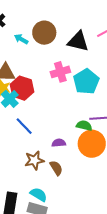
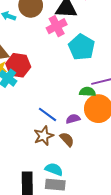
pink cross: (60, 72) -> (57, 26), moved
blue line: (24, 126) -> (48, 114), moved
purple semicircle: (59, 143) -> (73, 119), moved

